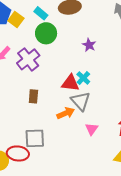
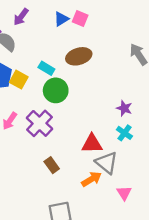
purple star: (89, 45) -> (124, 108), moved
cyan cross: (83, 78) -> (124, 133), moved
brown rectangle: (33, 96) -> (52, 165), turned -32

